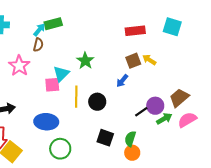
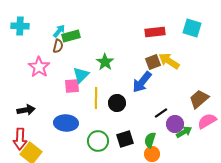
green rectangle: (53, 24) -> (71, 36), moved
yellow arrow: (149, 60) -> (169, 61), size x1.5
blue arrow: (122, 81) -> (142, 82), size x1.6
purple circle: (155, 106) -> (175, 124), moved
green arrow: (164, 119) -> (184, 132), moved
black square: (105, 138) -> (125, 139), turned -36
green circle: (60, 149) -> (98, 141), moved

